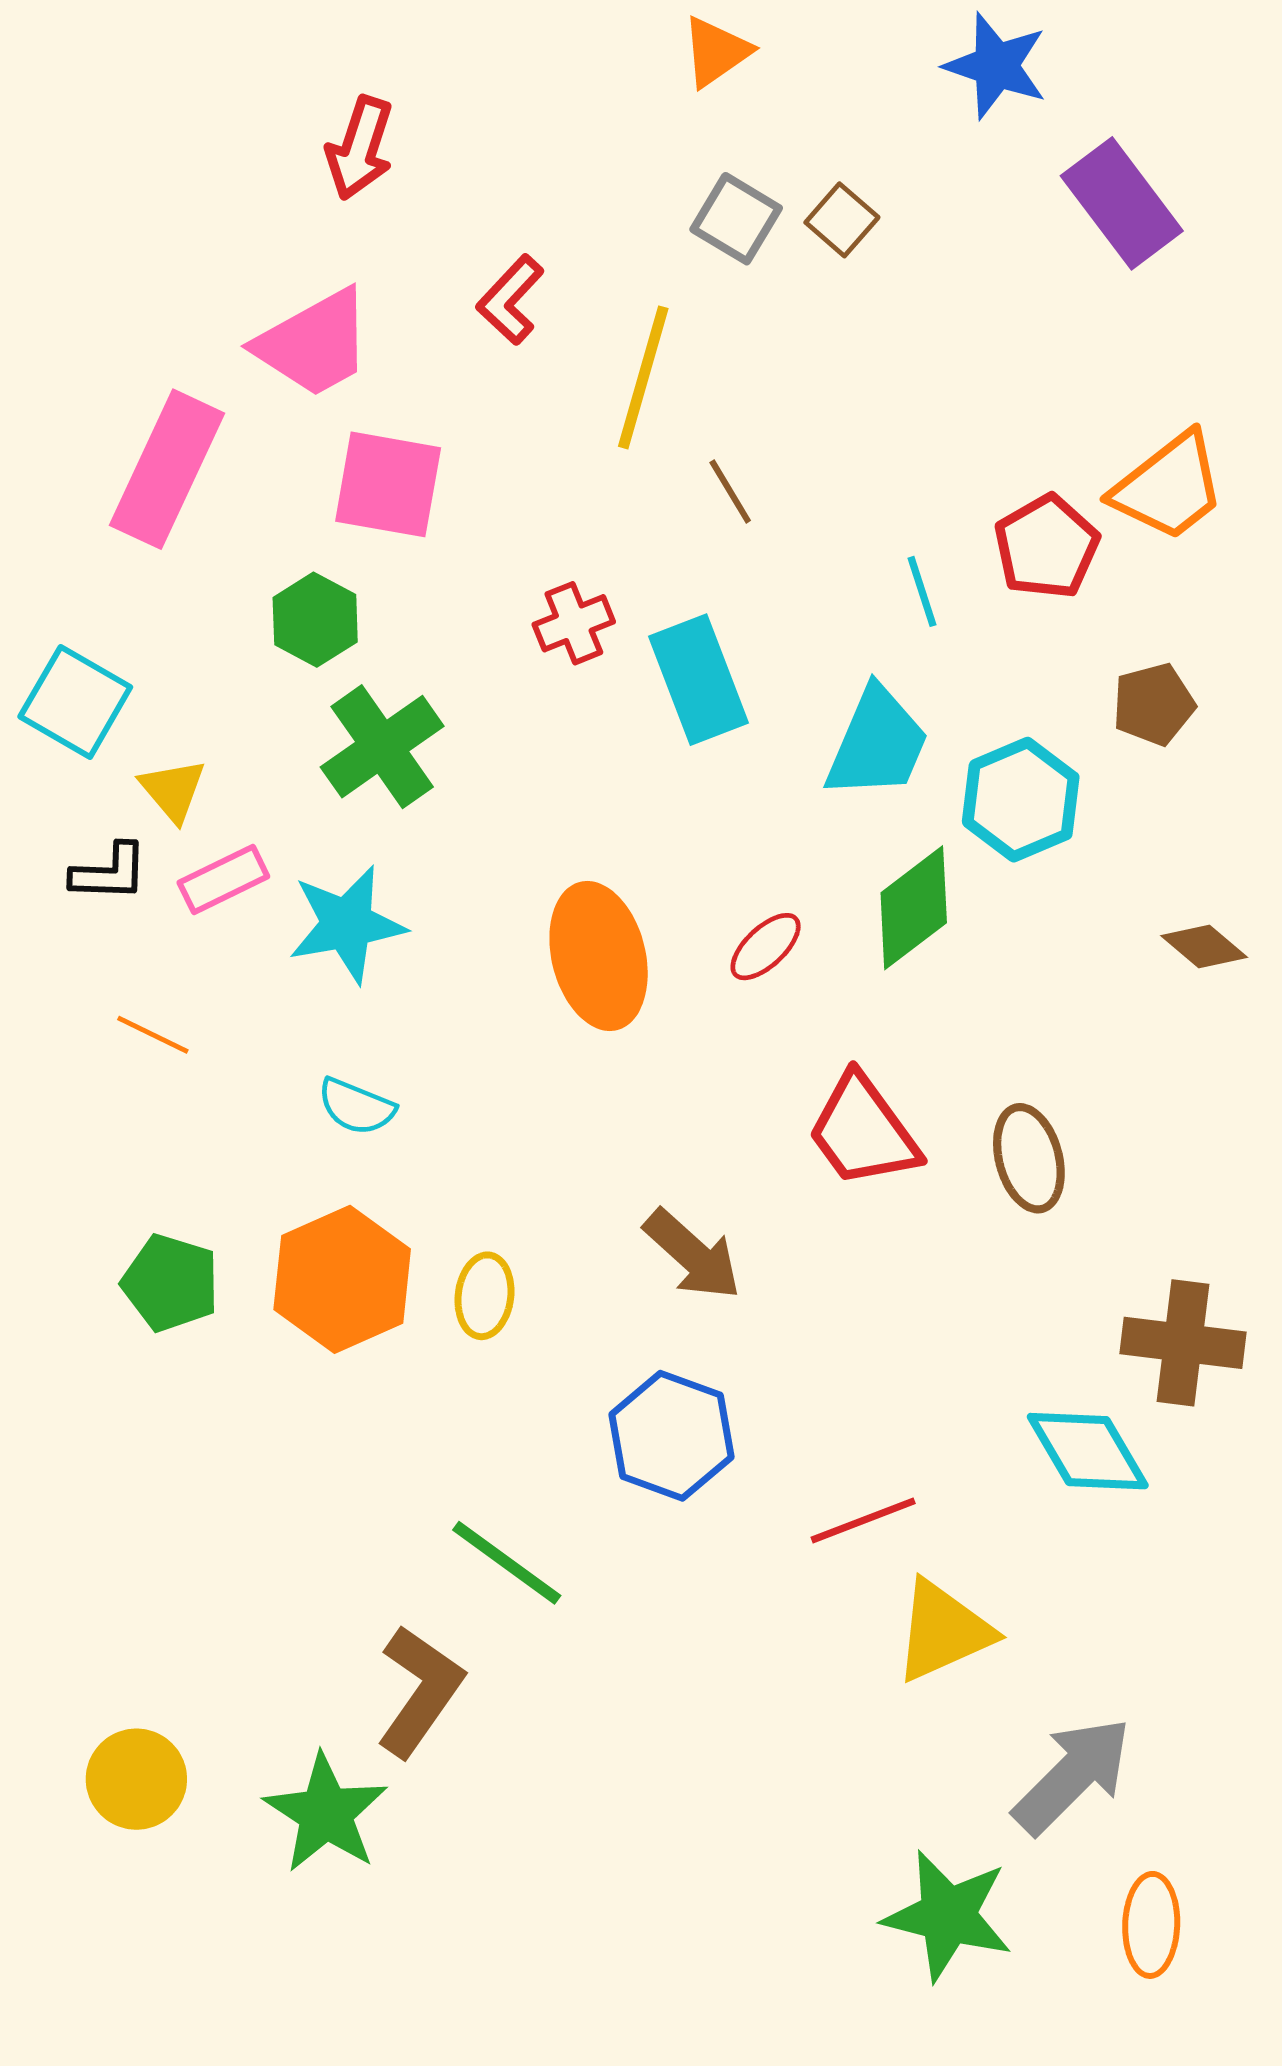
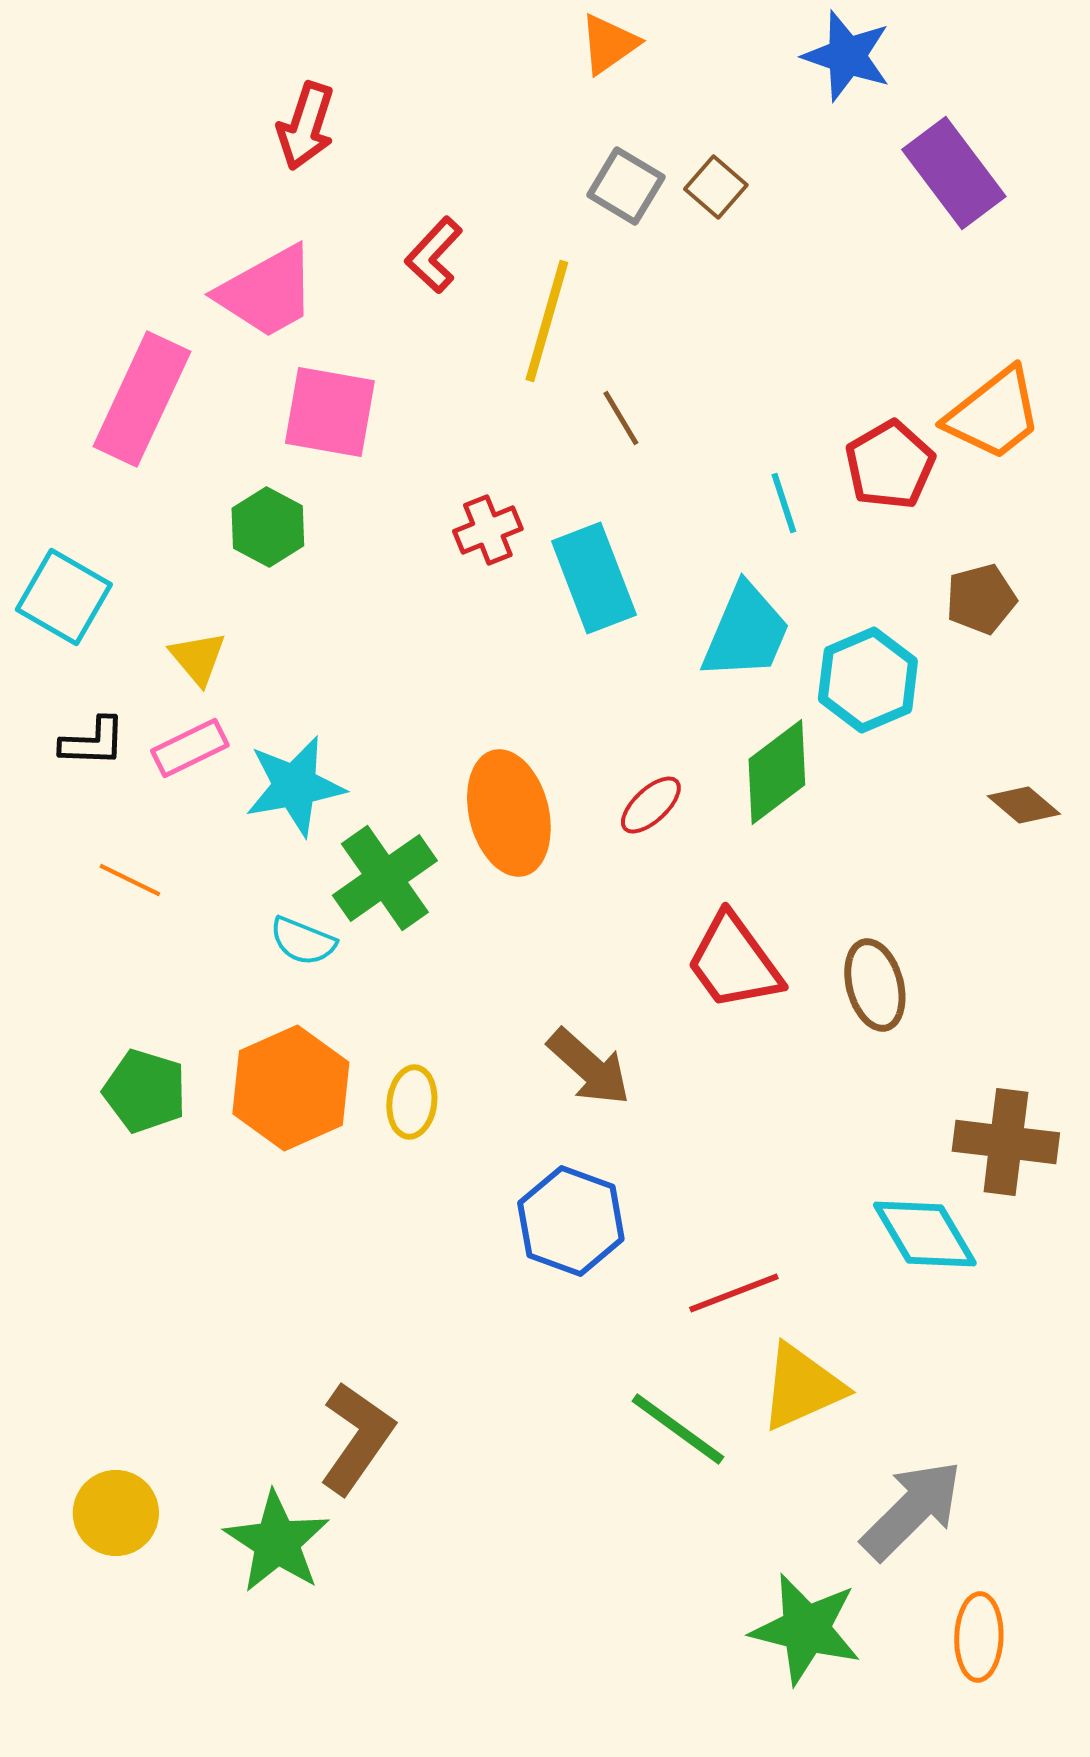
green cross: (382, 747) -> (385, 878), moved
yellow triangle: (173, 790) -> (198, 658), moved
green line: (507, 1563) -> (678, 1429), moved

